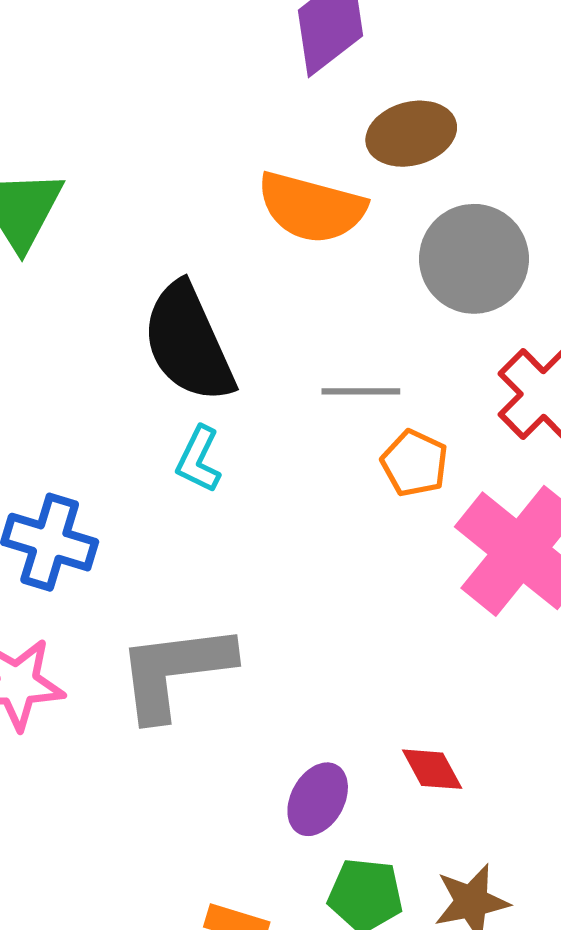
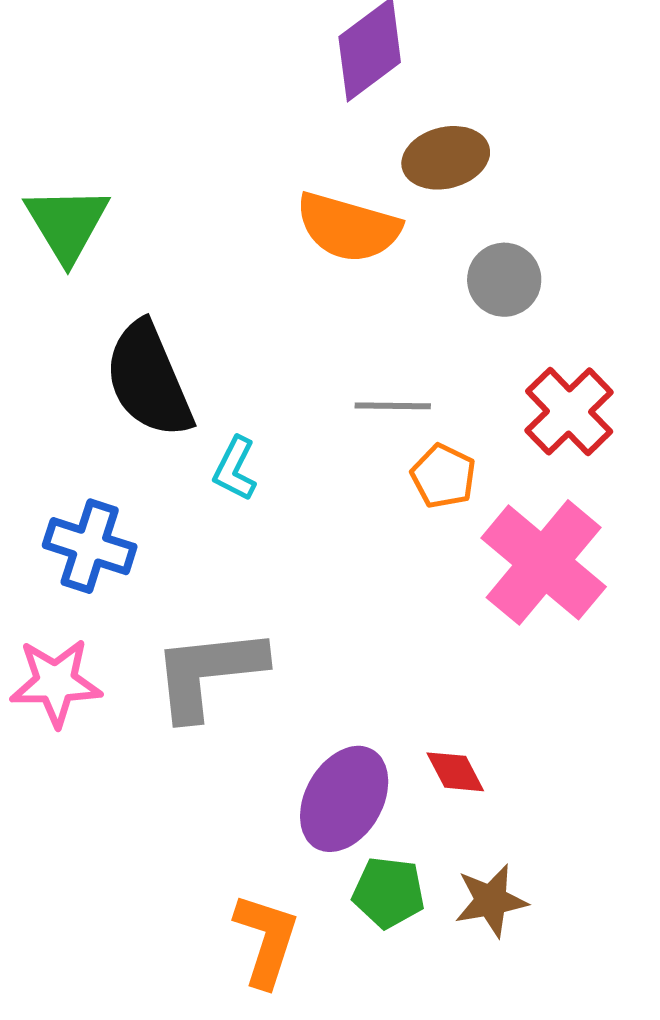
gray circle: (474, 259) -> (504, 280), size x0.7
black semicircle: (188, 343) -> (149, 380), moved
purple ellipse: (318, 799) -> (344, 799), size x1.5

